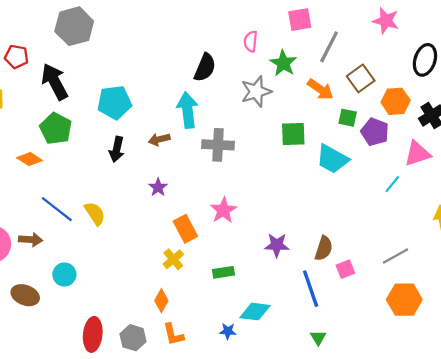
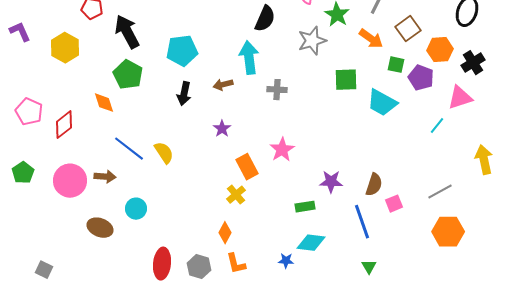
gray cross: (218, 145) -> (277, 90), size x0.7
orange diamond: (30, 159) -> (104, 103), turned 40
green rectangle: (223, 272) -> (305, 207), moved

